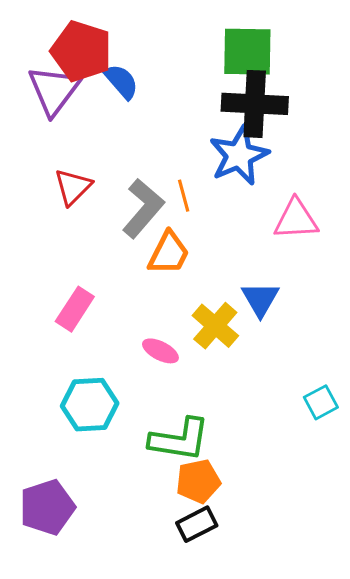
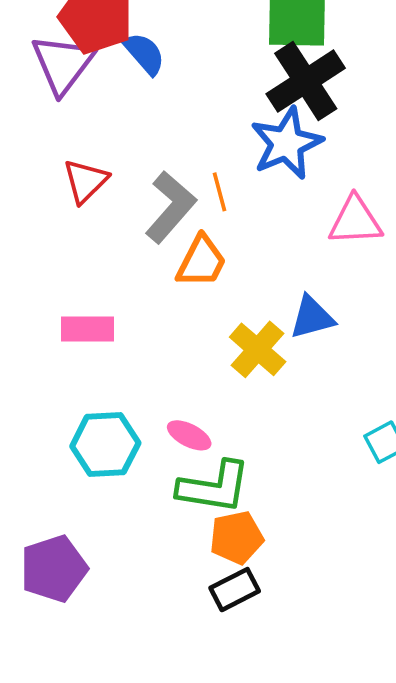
black cross: (255, 104) -> (306, 81), turned -36
blue triangle: (260, 299) -> (312, 317), turned 45
pink rectangle: (75, 309) -> (88, 329), turned 57
pink ellipse: (160, 351) -> (189, 435), moved

